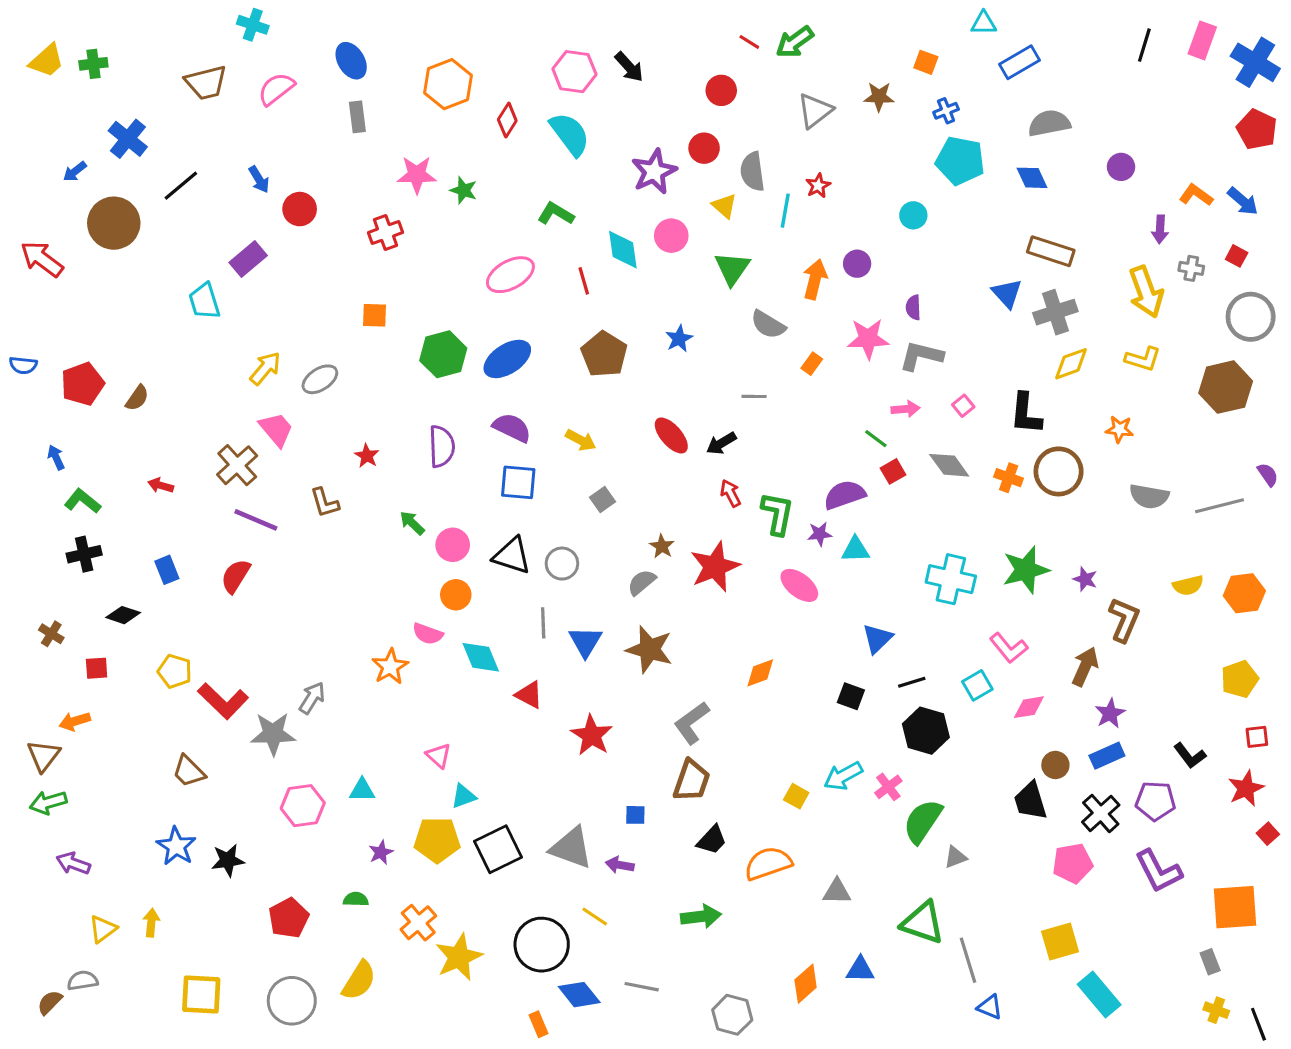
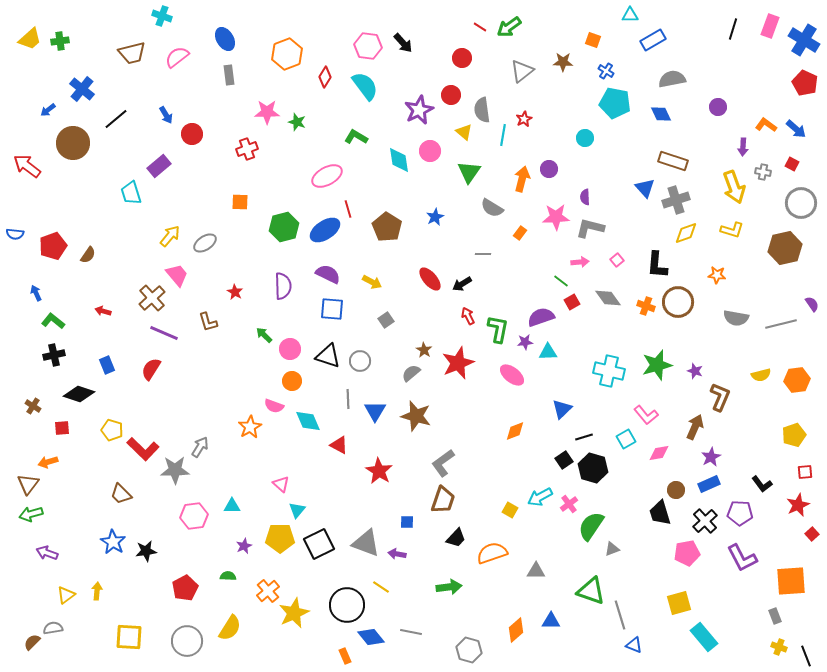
blue cross: (946, 111) -> (606, 71), turned -35
red line: (584, 281) -> (348, 209), moved
black diamond: (123, 615) -> (79, 394), size x1.4
orange diamond: (760, 673) -> (515, 431), moved
black square: (851, 696) -> (564, 460), moved, turned 36
cyan triangle: (464, 796) -> (297, 510), turned -30

